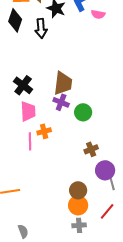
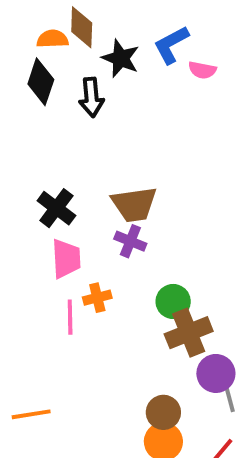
brown trapezoid: (63, 83) -> (134, 204), turned 75
green circle: (83, 112) -> (173, 301), moved
brown cross: (91, 149) -> (189, 333), size x1.6

